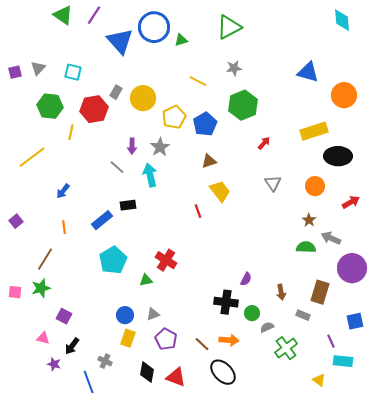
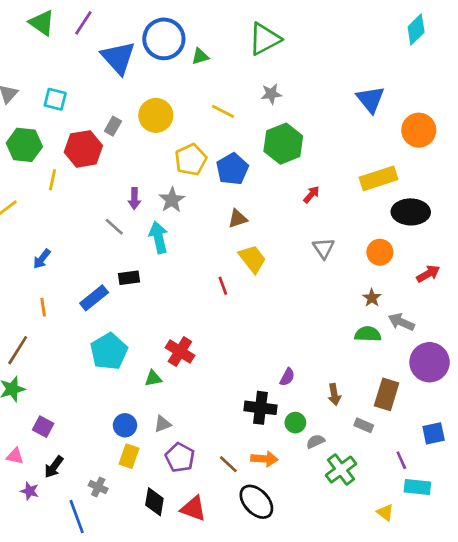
cyan diamond: (342, 20) -> (416, 30), turned 50
blue triangle: (308, 72) -> (370, 99), turned 35
yellow circle: (143, 98) -> (156, 115), moved

